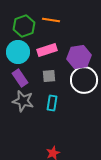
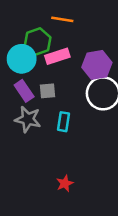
green hexagon: (24, 26) -> (38, 42), moved
gray square: (49, 76) -> (48, 91), moved

